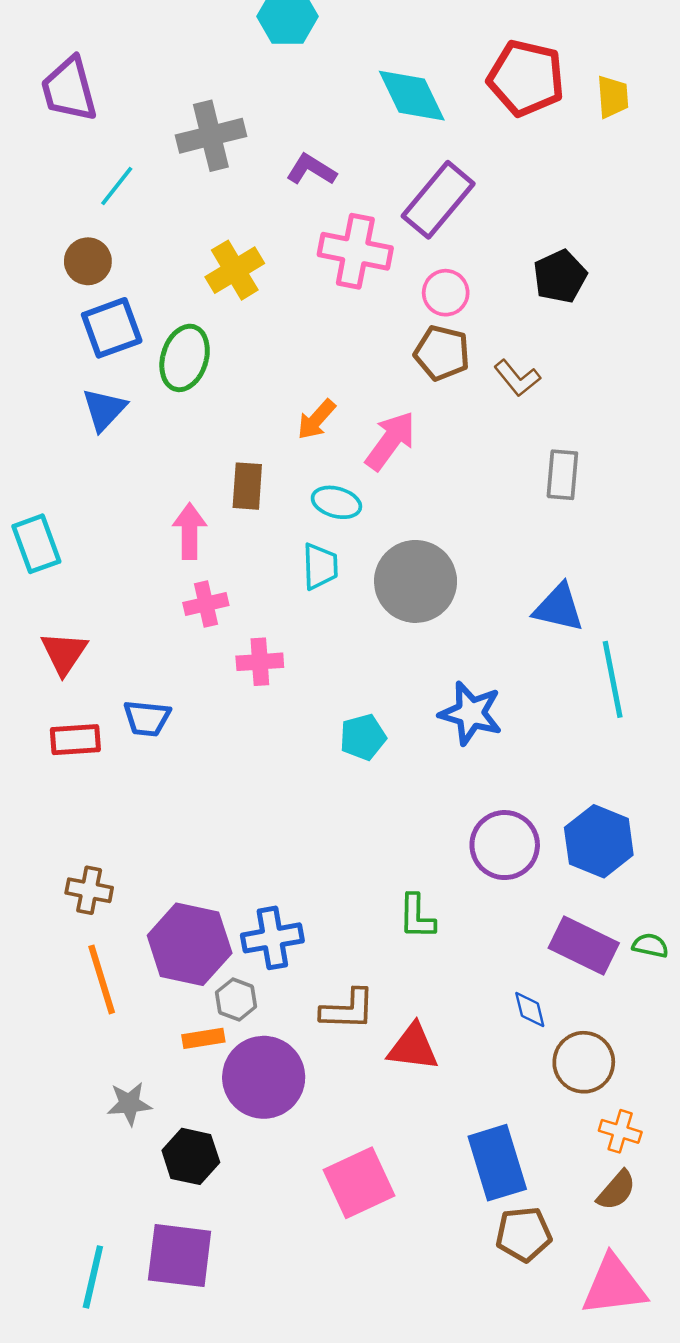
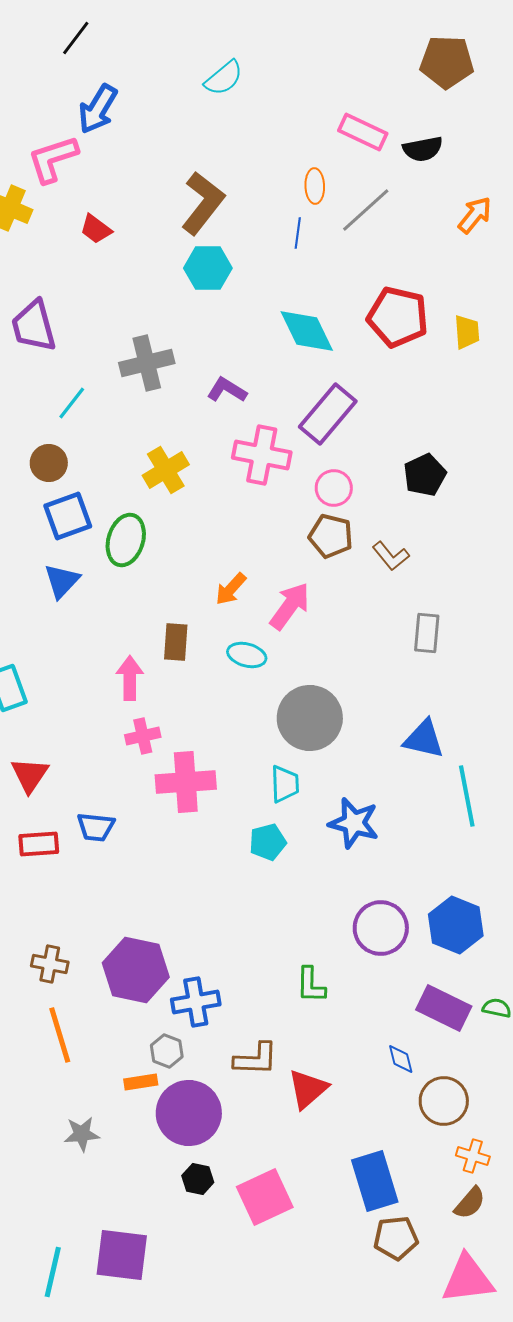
cyan trapezoid: (320, 566) -> (285, 784), moved
pink cross: (260, 662) -> (186, 782), size x1.6
purple hexagon: (190, 944) -> (136, 970), moved
red triangle: (413, 1047) -> (308, 1089), turned -48
black hexagon: (191, 1156) -> (198, 1179), moved, size x0.7

